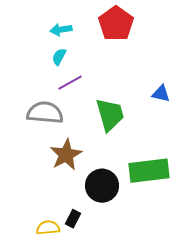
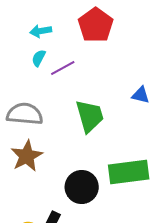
purple line: (70, 83) -> (63, 68), moved
brown star: (66, 155) -> (27, 156), moved

